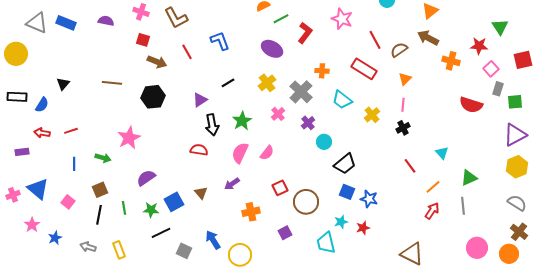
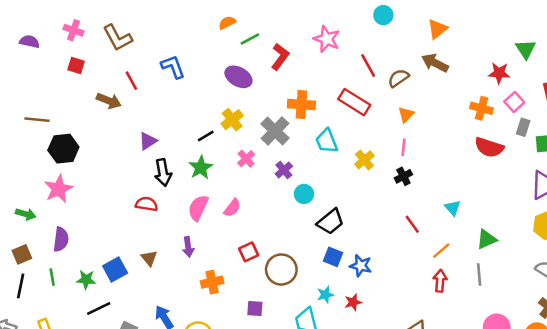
orange cross: (451, 61) -> (482, 108), moved
brown arrow: (157, 62) -> (109, 101), moved
orange cross: (322, 71) -> (301, 105), size x1.5
black line: (228, 83) -> (206, 136), moved
black hexagon: (153, 97) -> (63, 149), moved
cyan trapezoid: (342, 100) -> (327, 141), turned 30
purple semicircle: (146, 178) -> (61, 239), moved, turned 132
purple arrow: (232, 184) -> (188, 247), turned -63
red arrow: (432, 211) -> (440, 281), turned -30
purple square: (285, 233) -> (255, 309), turned 32

